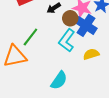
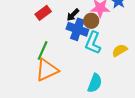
blue cross: (86, 25) -> (77, 29), moved
green line: (30, 37) -> (43, 51), moved

